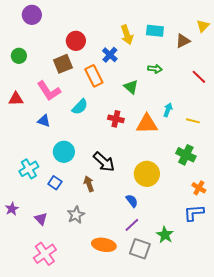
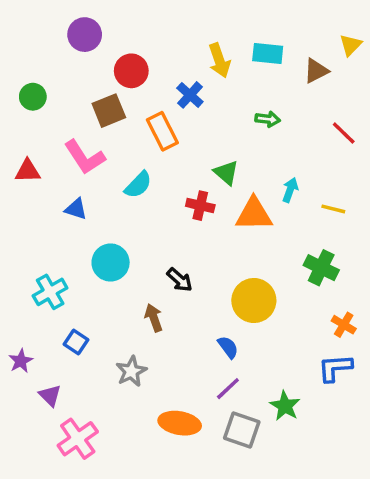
purple circle: (32, 15) -> (85, 35), moved
green triangle: (131, 87) -> (226, 173), moved
black arrow: (104, 162) -> (180, 280), size x0.7
blue square: (55, 183) -> (76, 342), moved
purple triangle: (41, 219) -> (50, 395), moved

